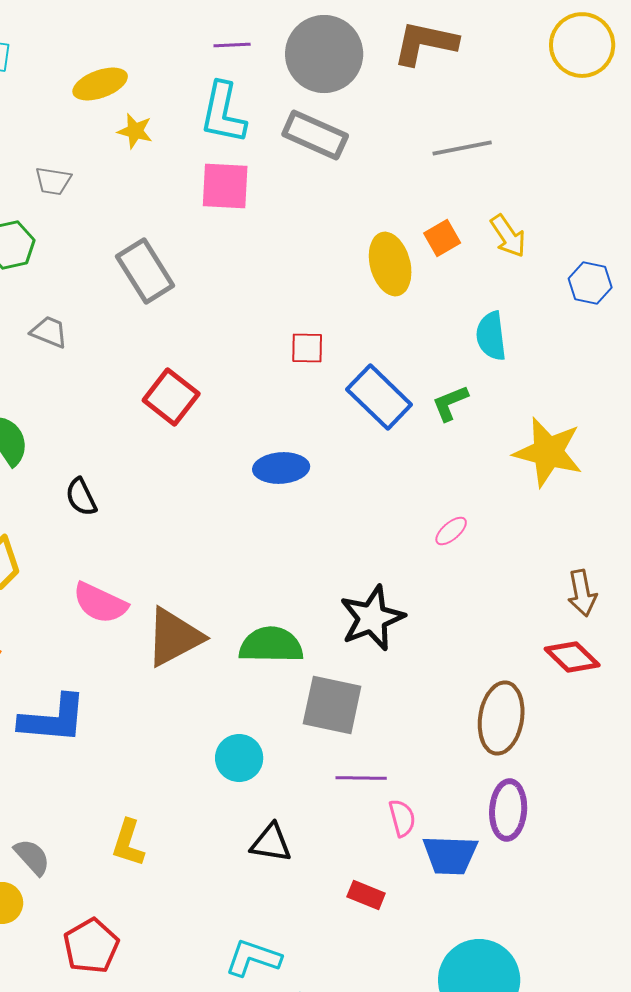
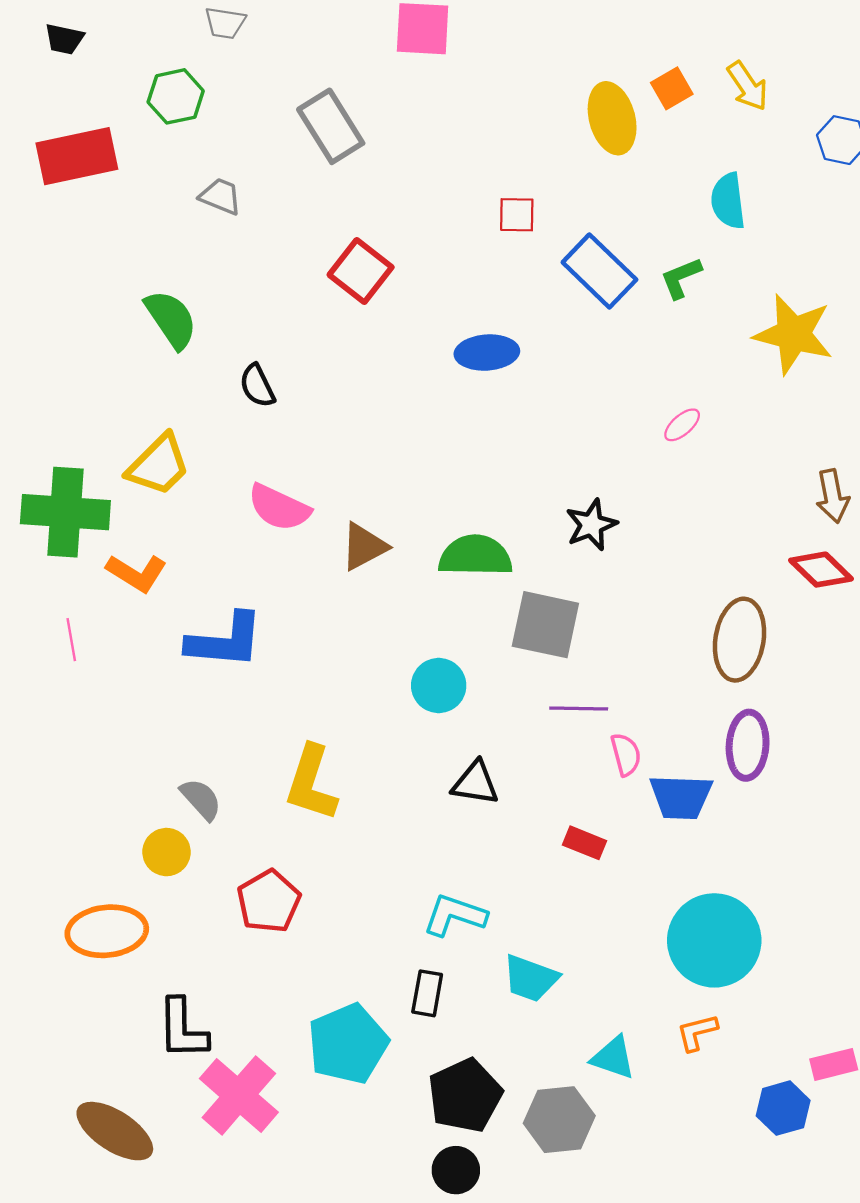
black star: (372, 618) -> (591, 525), size x0.7
brown triangle: (174, 637) -> (364, 547), size x0.7
yellow L-shape: (128, 843) -> (311, 783), size x1.4

